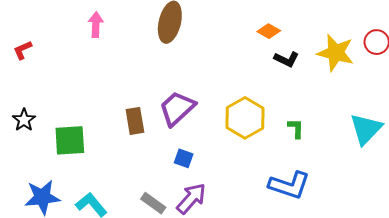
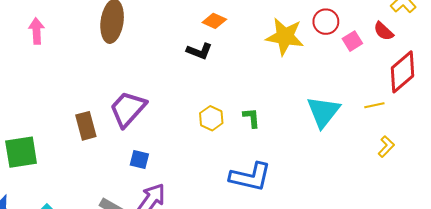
black L-shape: (286, 59) -> (199, 51), moved
yellow hexagon: (245, 118) -> (211, 118), moved, size x0.6

